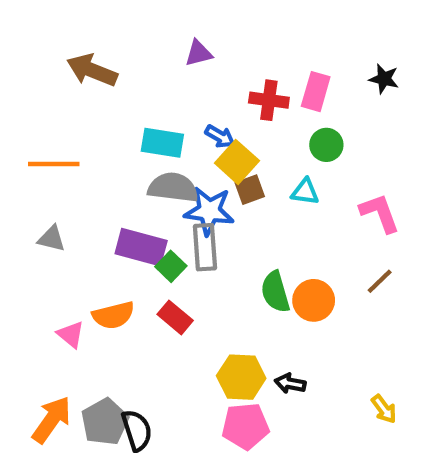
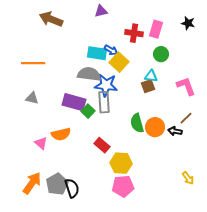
cyan rectangle: (162, 143) -> (97, 53), moved
brown square: (250, 190) -> (148, 86), moved
red rectangle: (175, 317) -> (102, 145), moved
black arrow: (290, 383) -> (175, 131), moved

